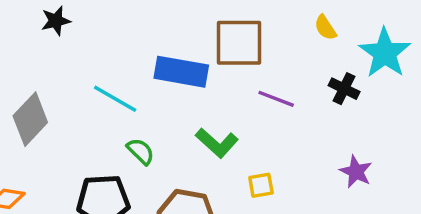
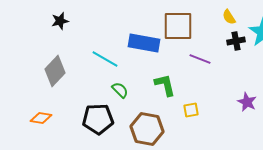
black star: (56, 21) -> (60, 21), moved
black cross: (344, 89) -> (236, 41), moved, turned -36
green L-shape: (217, 143) -> (165, 85), turned -145

